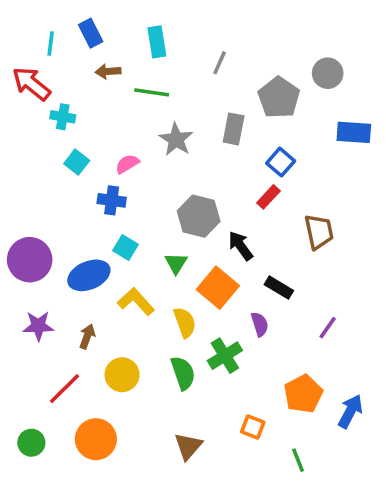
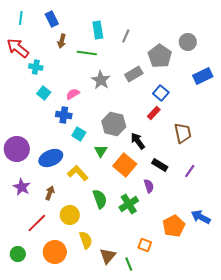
cyan rectangle: (157, 42) -> (98, 30), moved
cyan line: (51, 44) -> (21, 18), moved
brown arrow: (108, 71) -> (62, 41), turned -72
gray rectangle: (234, 129) -> (134, 74), turned 48
blue rectangle: (354, 132) -> (203, 76), turned -30
cyan square: (125, 247) -> (79, 134), moved
yellow semicircle: (185, 322) -> (86, 240), moved
purple star: (38, 326) -> (22, 187), turned 30
purple line: (328, 328) -> (190, 171), moved
green semicircle: (183, 373) -> (100, 199), moved
blue arrow: (350, 411) -> (201, 217), moved, turned -90
green line: (298, 460) -> (129, 264), moved

